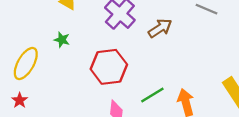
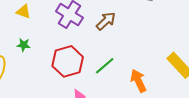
green line: (152, 95) -> (105, 66), moved

